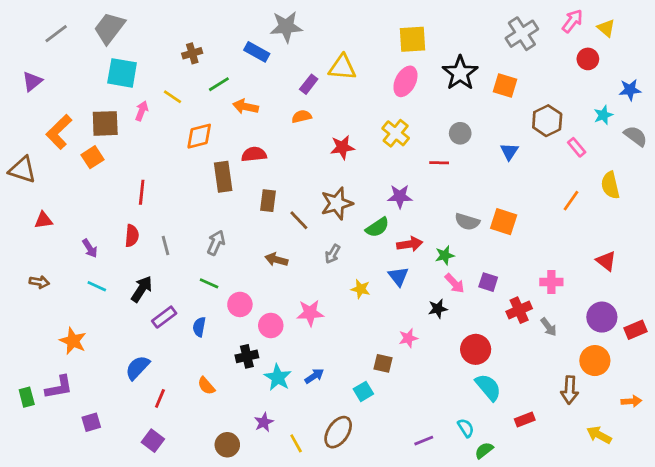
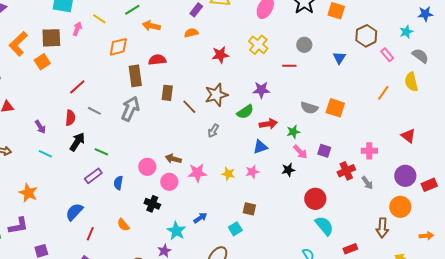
gray semicircle: (636, 136) -> (420, 56), moved
red line: (142, 192) -> (77, 87), turned 42
gray arrow: (216, 243) -> (130, 109), moved, size x1.4
gray line: (166, 246) -> (94, 111), moved, turned -48
brown arrow: (276, 260) -> (173, 159), moved
blue triangle: (398, 276) -> (260, 147), turned 49
green line: (209, 283) -> (101, 152), moved
black arrow: (142, 289) -> (77, 142), moved
yellow star: (361, 289) -> (228, 174), moved
pink star: (408, 338) -> (252, 172), moved
black cross: (247, 356) -> (152, 204), turned 35
cyan star: (278, 377) -> (176, 231), moved

